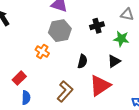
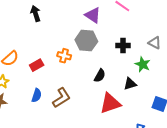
orange cross: (42, 51) -> (64, 56), turned -32
red rectangle: (19, 78) -> (37, 65), moved
brown L-shape: (65, 91) -> (61, 98), moved

